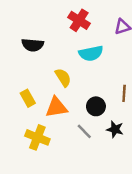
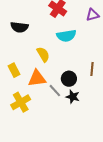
black star: (115, 129) -> (73, 97), moved
gray line: (84, 131) -> (55, 91), moved
yellow cross: (37, 137) -> (21, 102), turned 36

